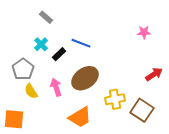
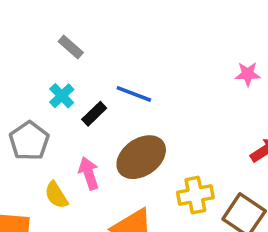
yellow semicircle: (31, 91) -> (56, 195), moved

